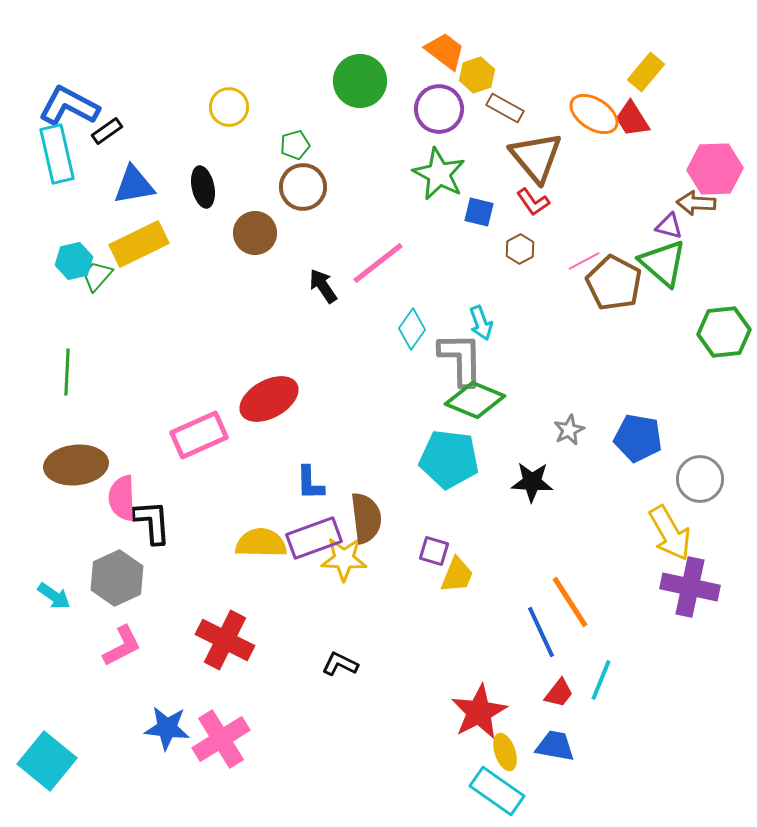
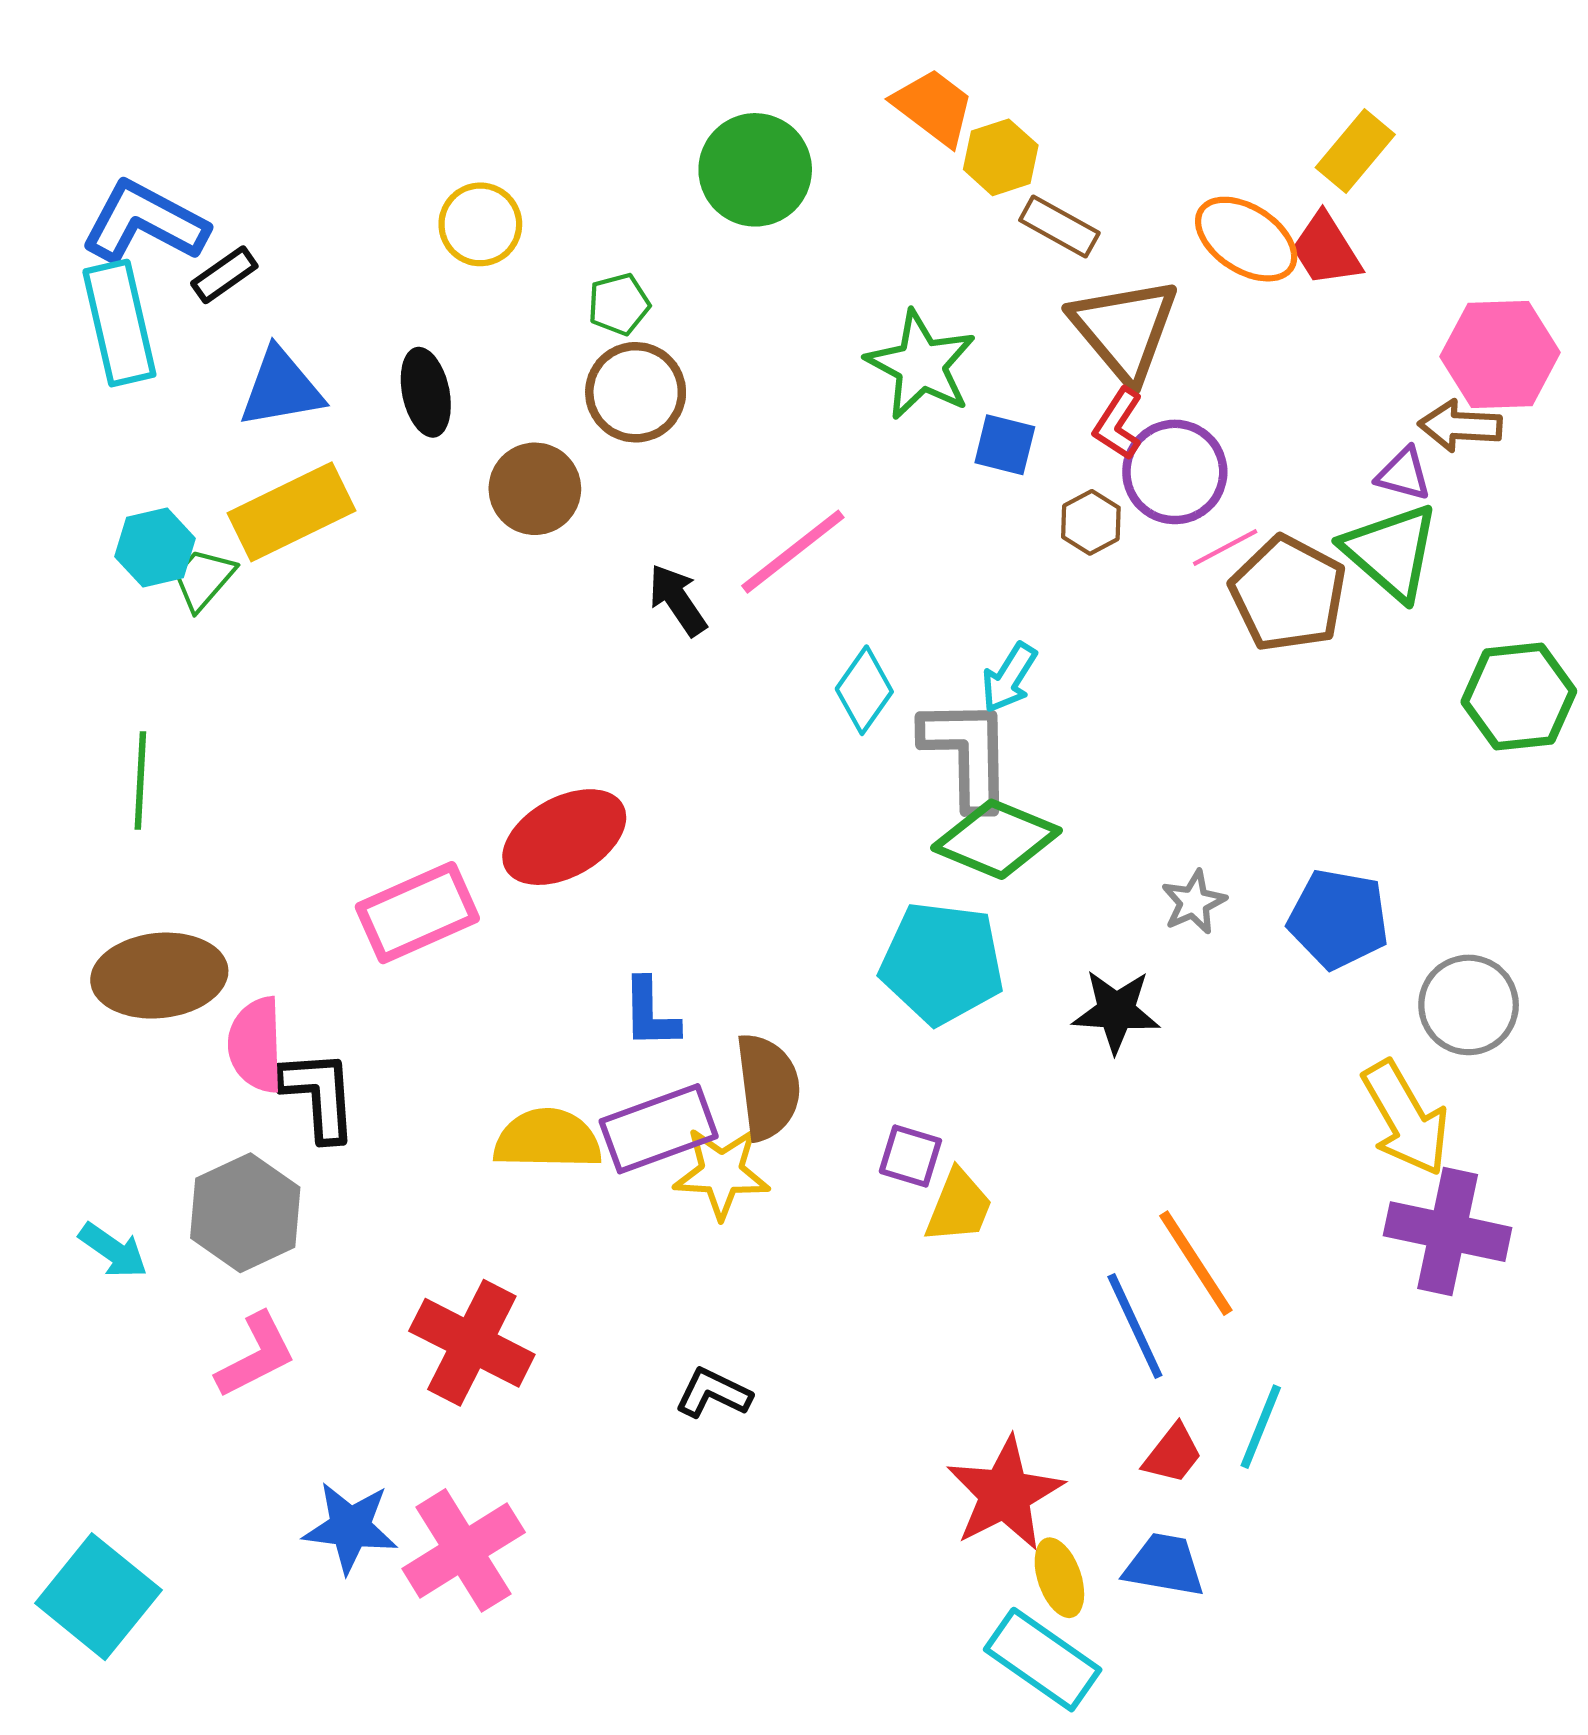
purple circle: (439, 109) -> (1175, 472), moved
red L-shape: (533, 202) -> (1118, 424), turned 68
cyan arrow: (481, 323) -> (1009, 678), turned 52

